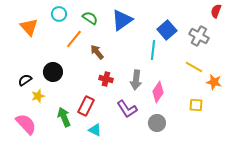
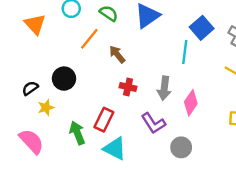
gray circle: (157, 123) -> (181, 147), moved
cyan triangle: (95, 130) -> (115, 149), size x1.5

